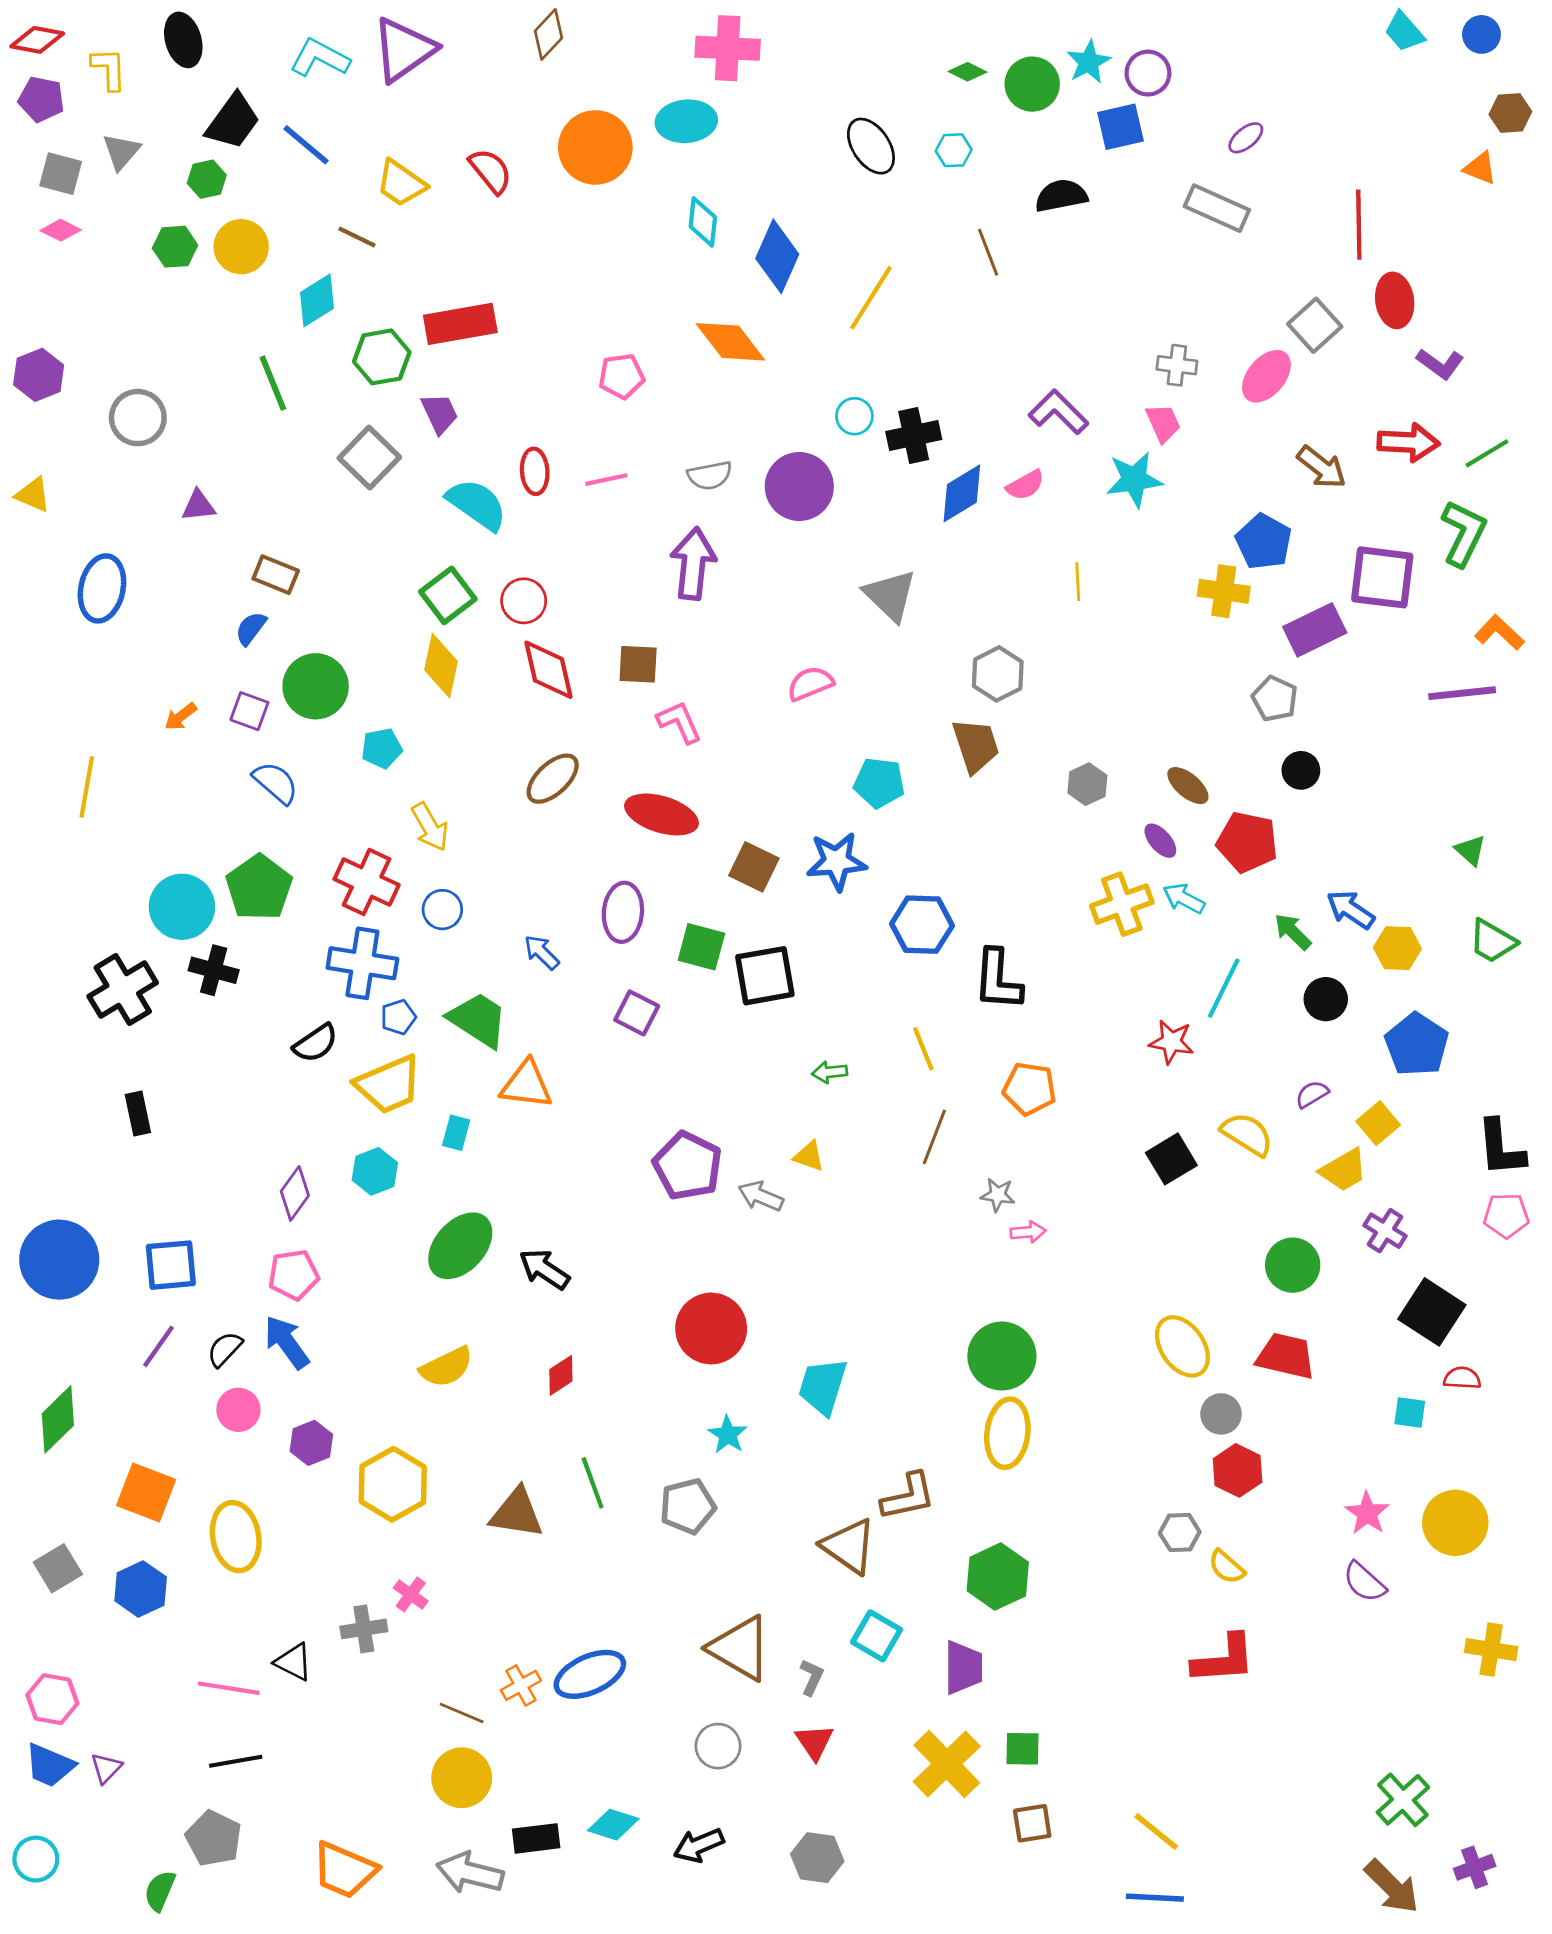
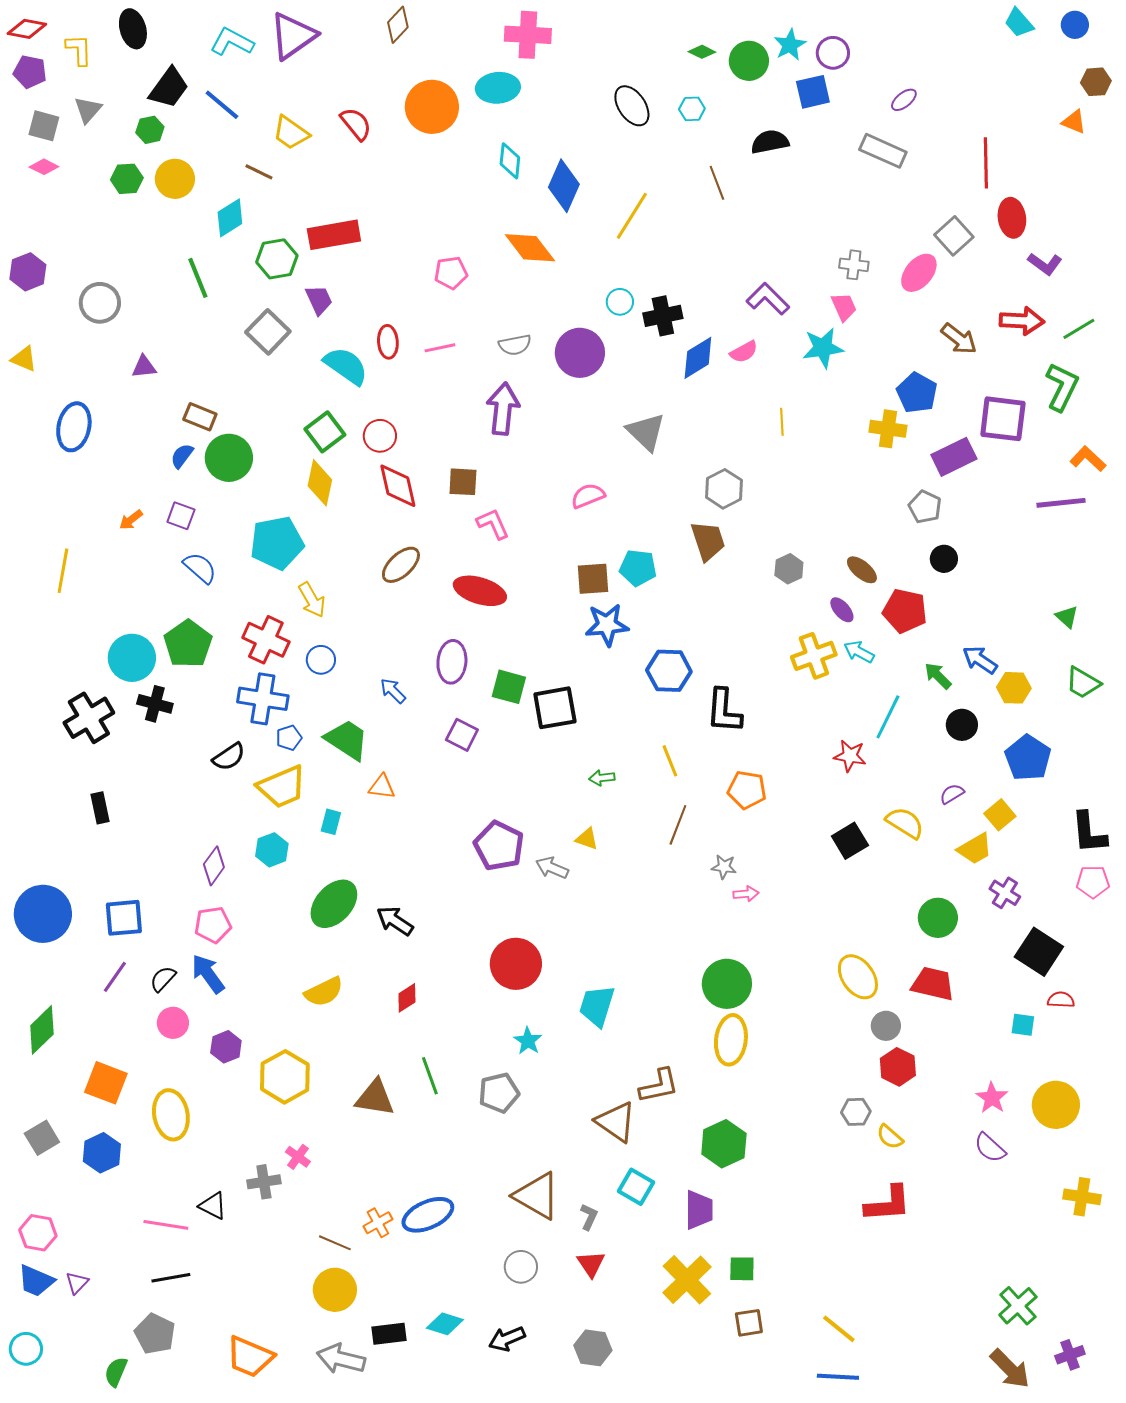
green circle: (316, 686) -> (229, 458), moved
cyan pentagon: (382, 748) -> (277, 543), size x1.8
brown square: (754, 867) -> (593, 579), moved, turned -30
orange triangle: (526, 1085) -> (382, 787), size x0.7

